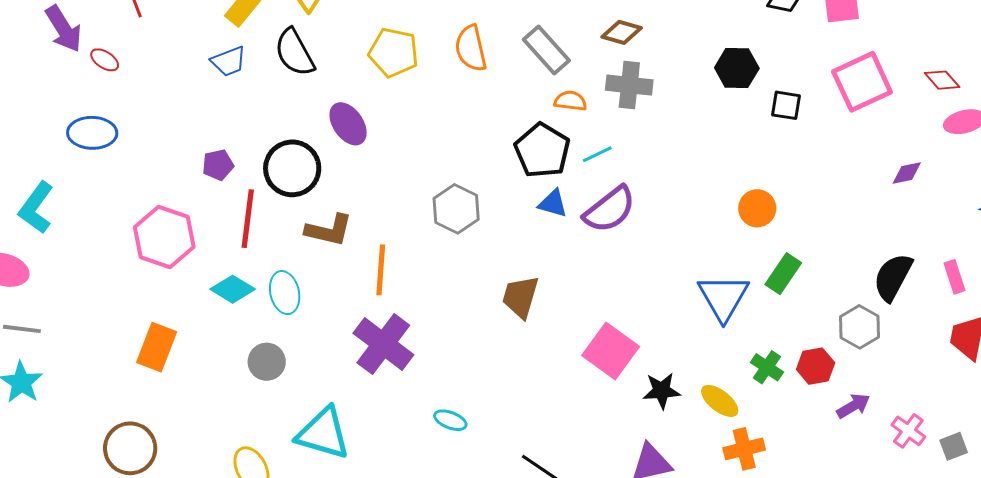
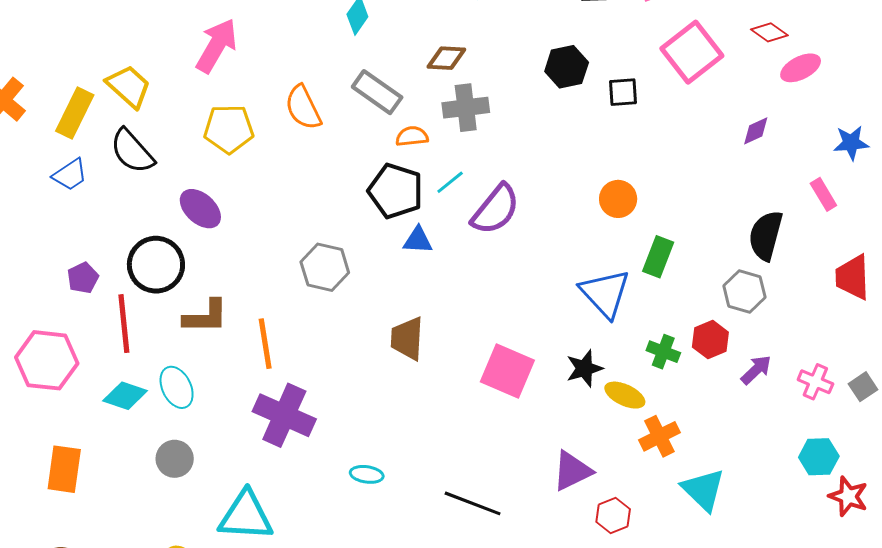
purple semicircle: (610, 210) -> (496, 209), moved
pink rectangle: (955, 277) -> (823, 194), moved
black star: (662, 391) -> (584, 368), moved

